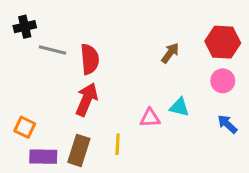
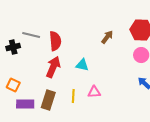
black cross: (25, 27) -> (13, 47), moved
cyan triangle: (179, 107) -> (82, 65), moved
pink triangle: (150, 118) -> (94, 92), moved

